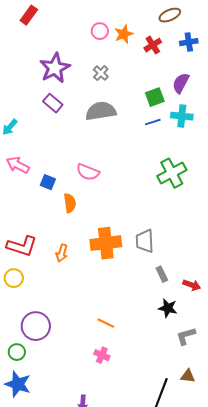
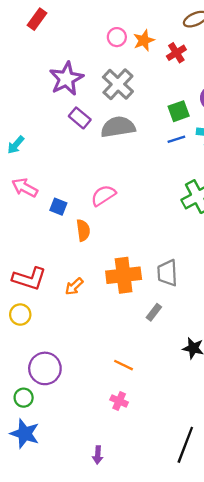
gray cross: (101, 73) -> (118, 84), size x1.8
purple rectangle: (53, 103) -> (80, 118), moved
pink semicircle: (88, 172) -> (103, 195), turned 125
orange arrow: (62, 253) -> (74, 286), turned 30
gray rectangle: (162, 274) -> (154, 312), moved, turned 63

